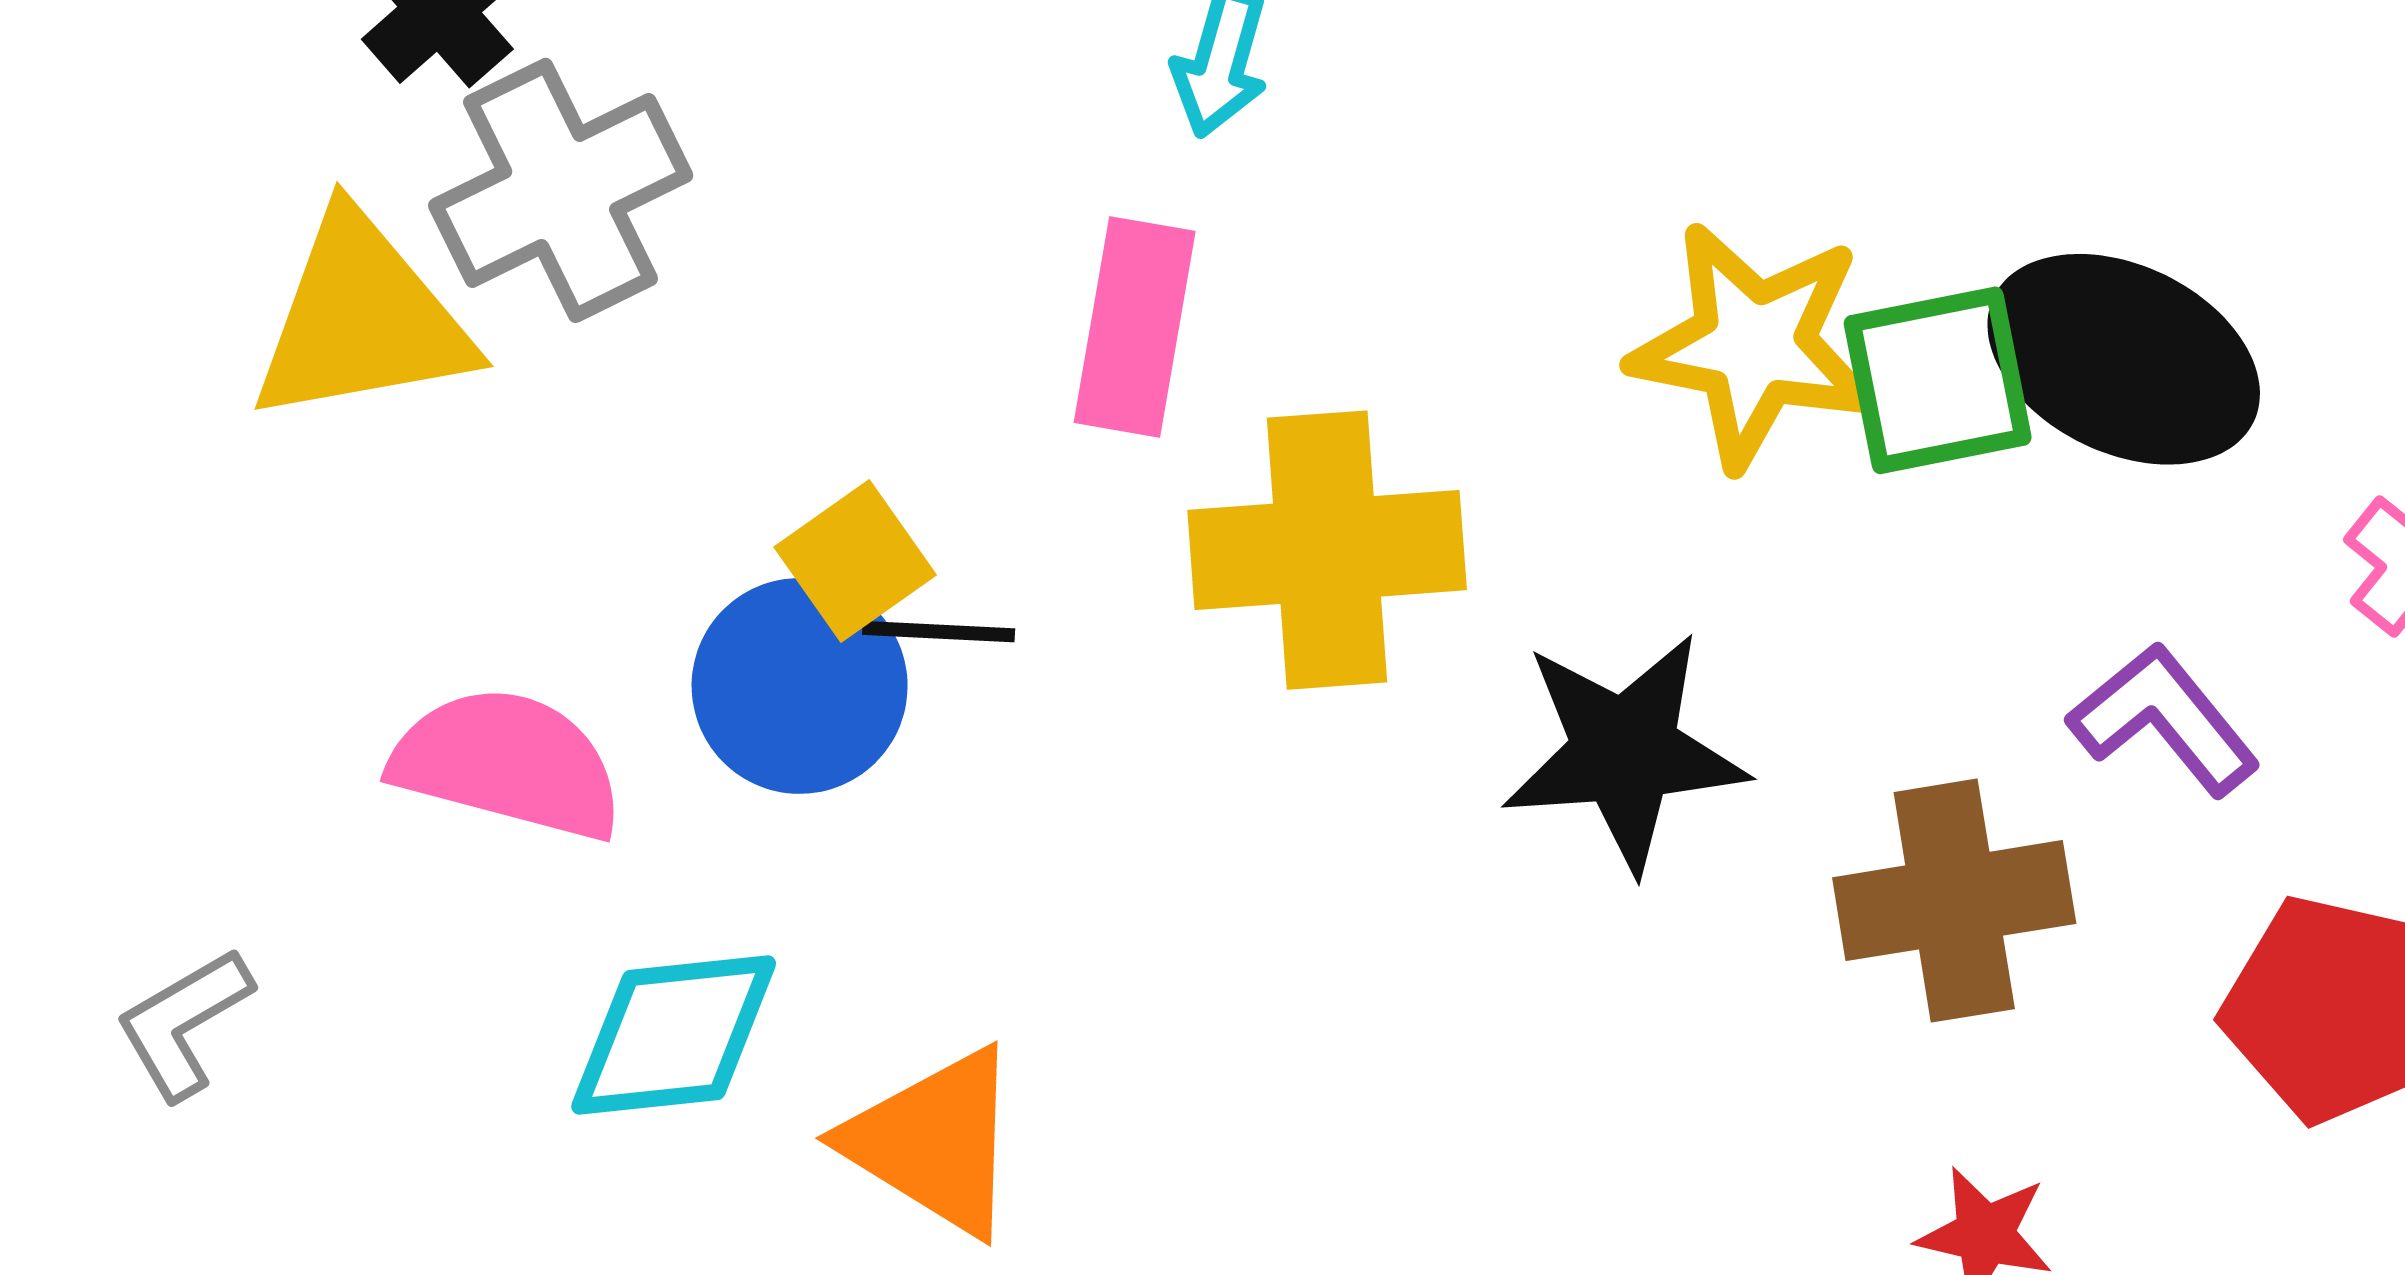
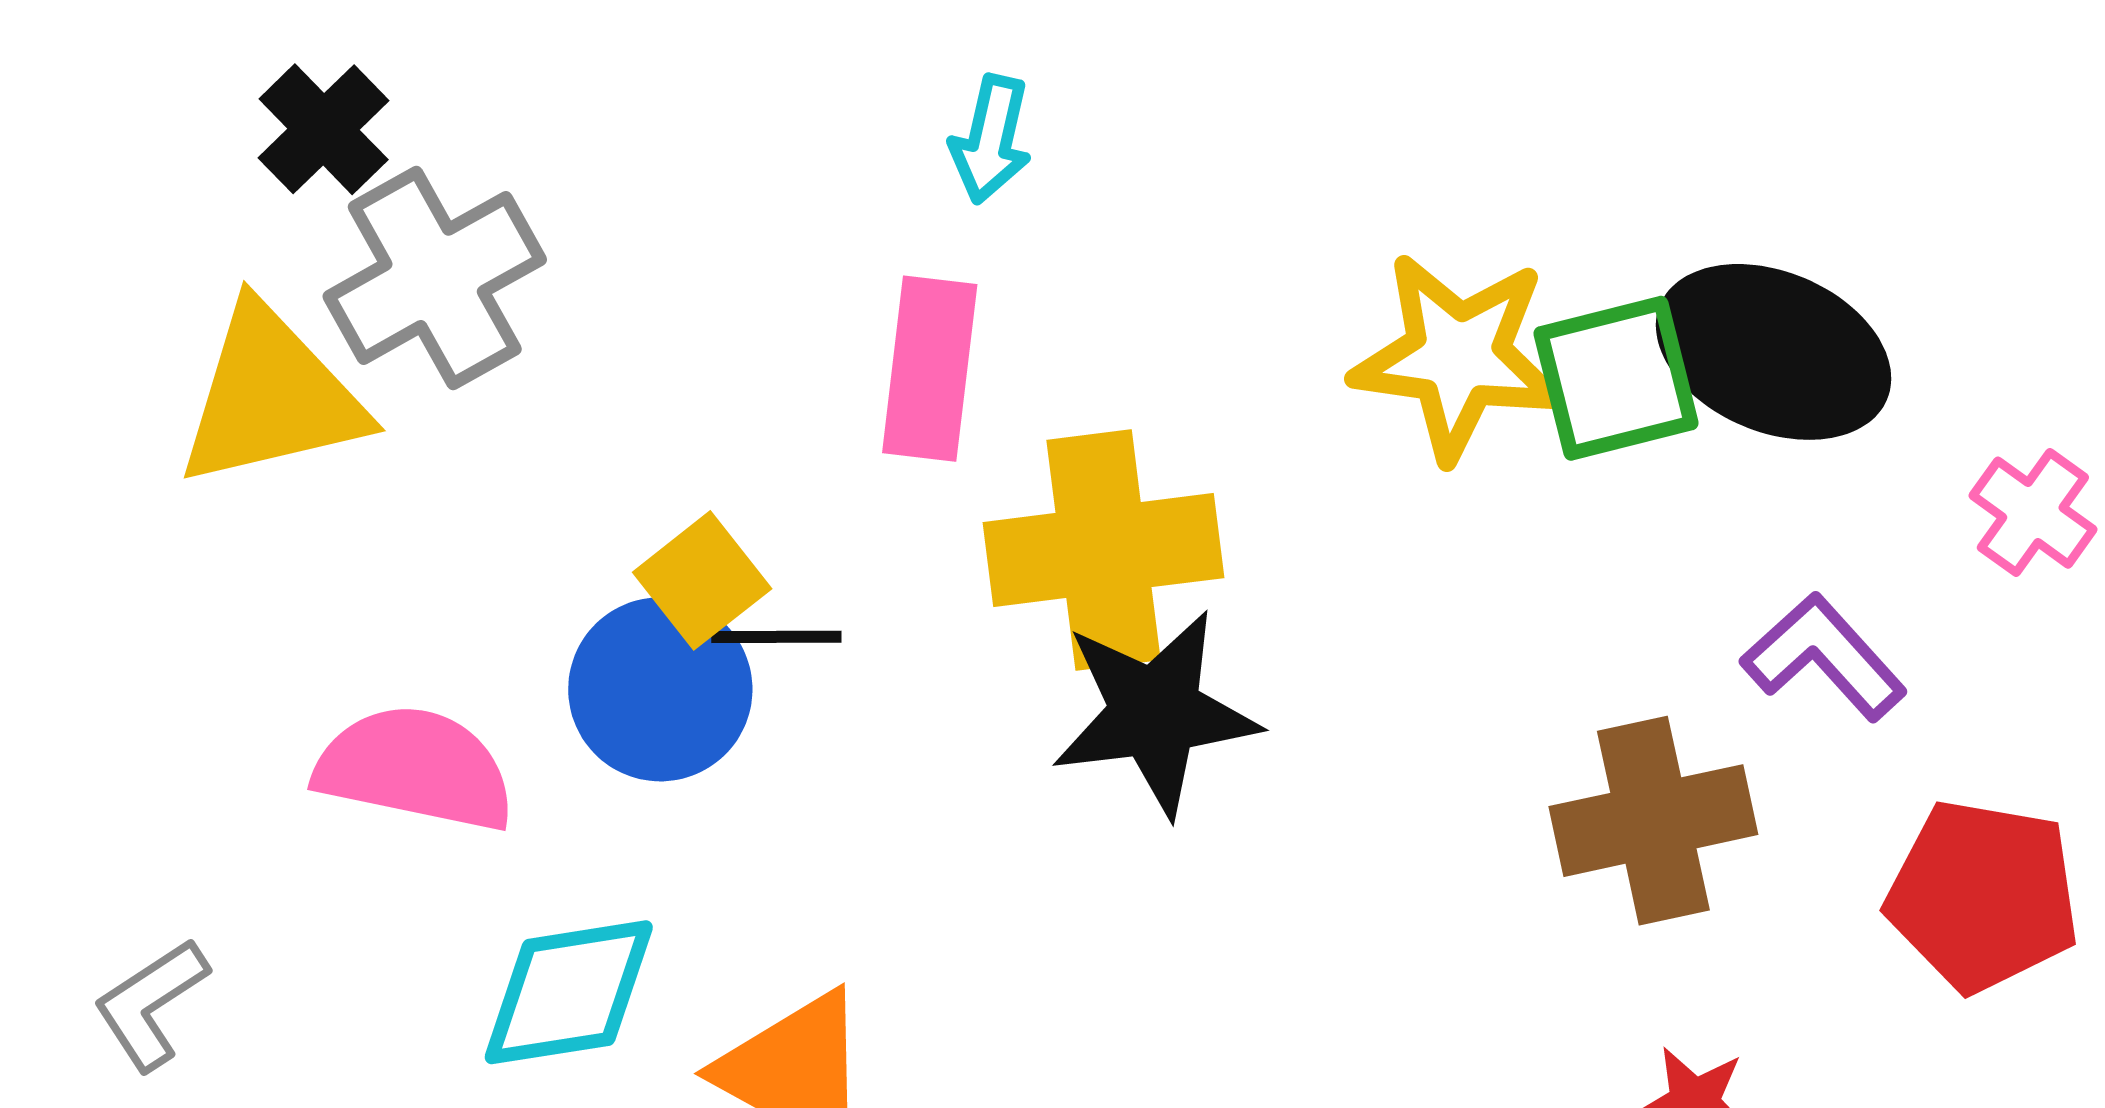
black star: (1625, 752) -> (1155, 713), moved

